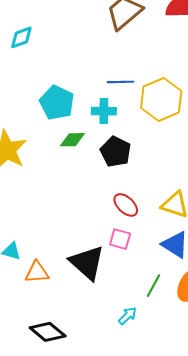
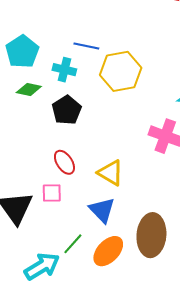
pink square: (120, 239) -> (52, 193), turned -30
cyan arrow: (127, 316) -> (42, 266), size x1.8

